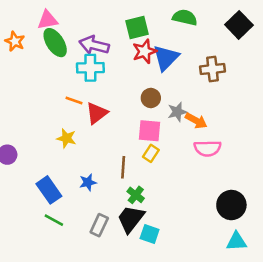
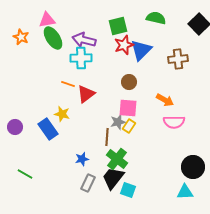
gray star: (177, 112) -> (118, 122), moved
blue star: (88, 182) -> (82, 159), moved
blue rectangle: (49, 190) -> (48, 129), moved
green cross: (136, 195) -> (117, 159), size x1.5
green line: (54, 220) -> (25, 174), moved
cyan triangle: (236, 242) -> (185, 192), moved

